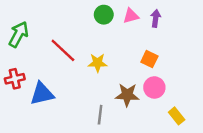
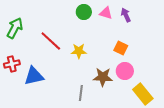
pink triangle: (131, 16) -> (106, 13), turned 32
purple arrow: (156, 18) -> (126, 15), turned -32
yellow rectangle: (177, 116) -> (143, 94), size x1.5

